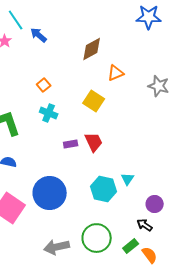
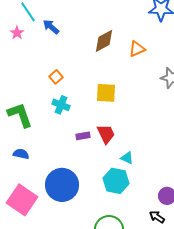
orange triangle: (116, 73) -> (137, 49), moved
yellow square: (94, 101) -> (106, 93), turned -30
cyan triangle: (128, 179) -> (127, 158), moved, turned -40

